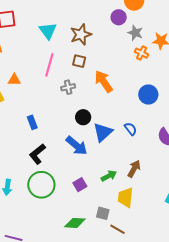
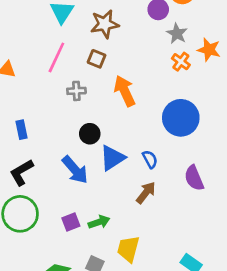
blue circle: (148, 95) -> (181, 118), size x1.4
brown arrow: (134, 169) -> (146, 193), moved
green arrow: (109, 176) -> (99, 222), moved

